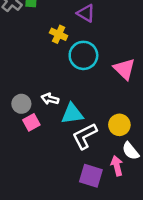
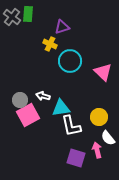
purple triangle: (86, 13) -> (62, 27), moved, turned -49
pink square: (31, 122) -> (28, 115), size x1.6
white L-shape: (85, 136) -> (71, 126), turned -75

